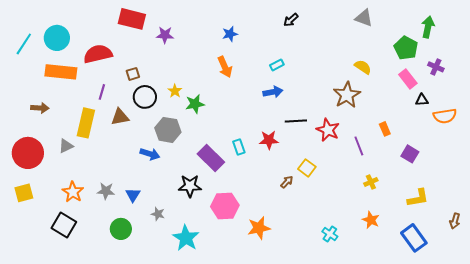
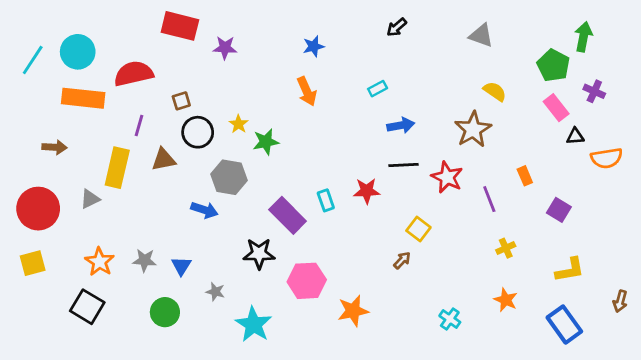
gray triangle: (364, 18) -> (481, 35), moved
blue arrow: (273, 92) -> (401, 125), moved
brown arrow: (287, 182) -> (402, 260), moved

